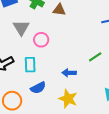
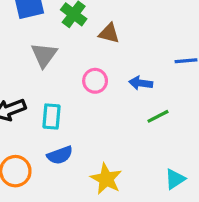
pink circle: (41, 40) -> (95, 81), moved
blue arrow: (69, 73) -> (141, 83), moved

